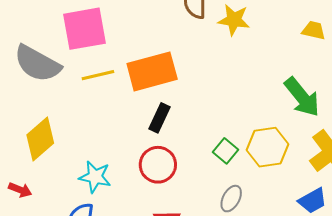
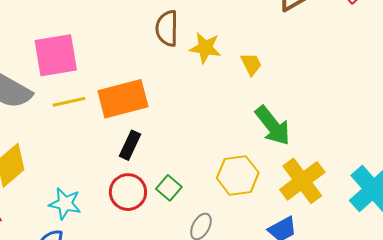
yellow trapezoid: (314, 30) -> (251, 64), moved, turned 50
green square: (226, 151) -> (169, 188), moved

